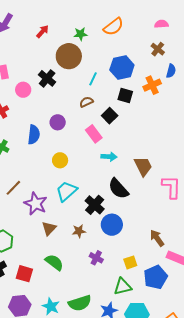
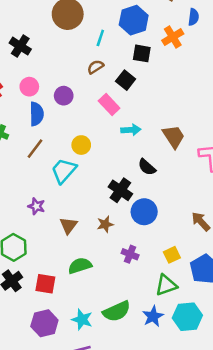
black cross: (47, 78) -> (20, 46), moved
pink circle: (23, 90) -> (29, 87), moved
yellow circle: (60, 160) -> (81, 145), moved
brown line: (13, 188) -> (35, 149), moved
black semicircle: (118, 189) -> (147, 167), size x0.7
cyan trapezoid: (66, 191) -> (64, 171), moved
purple star: (36, 204) -> (36, 206), moved, size x0.6
green semicircle: (54, 262) -> (80, 266), turned -48

